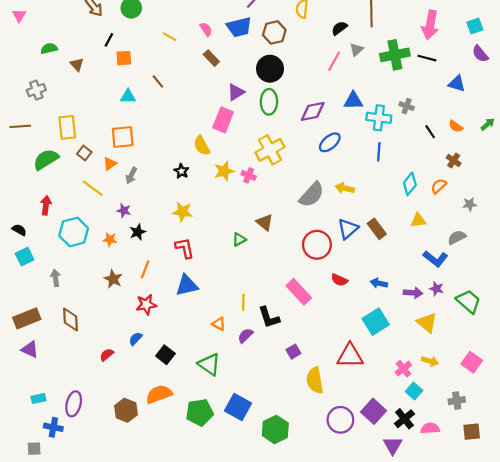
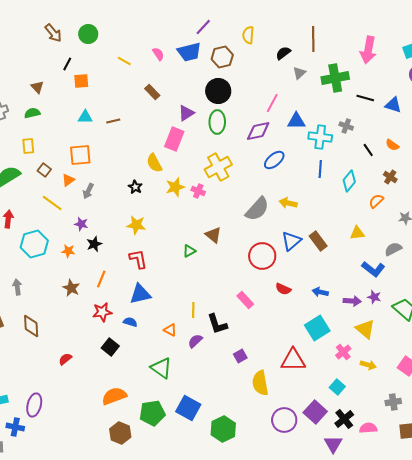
green semicircle: (49, 48) -> (32, 113), moved
brown rectangle: (211, 58) -> (152, 92), moved
black line: (427, 58) -> (365, 98), moved
pink line: (334, 61) -> (272, 103), moved
brown line: (158, 82) -> (113, 121), moved, turned -64
yellow rectangle: (67, 127) -> (28, 146), size x0.7
cyan diamond: (410, 184) -> (349, 181), moved
pink rectangle: (299, 292) -> (245, 300), size x0.7
blue semicircle: (136, 339) -> (130, 322), moved, turned 64
black square: (165, 355) -> (110, 347), moved
pink cross: (403, 369) -> (343, 352), moved
cyan square: (414, 391) -> (337, 387), moved
brown hexagon: (126, 410) -> (120, 433), moved

